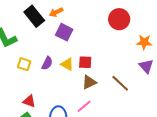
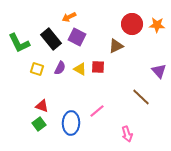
black rectangle: (34, 16) -> (51, 39), moved
orange star: (144, 42) -> (157, 25), moved
brown triangle: (89, 82) -> (116, 46), moved
brown line: (120, 83) -> (141, 97), moved

